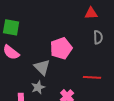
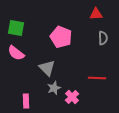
pink pentagon: (61, 48) -> (61, 37), moved, turned -30
gray star: (38, 87) -> (54, 88), moved

